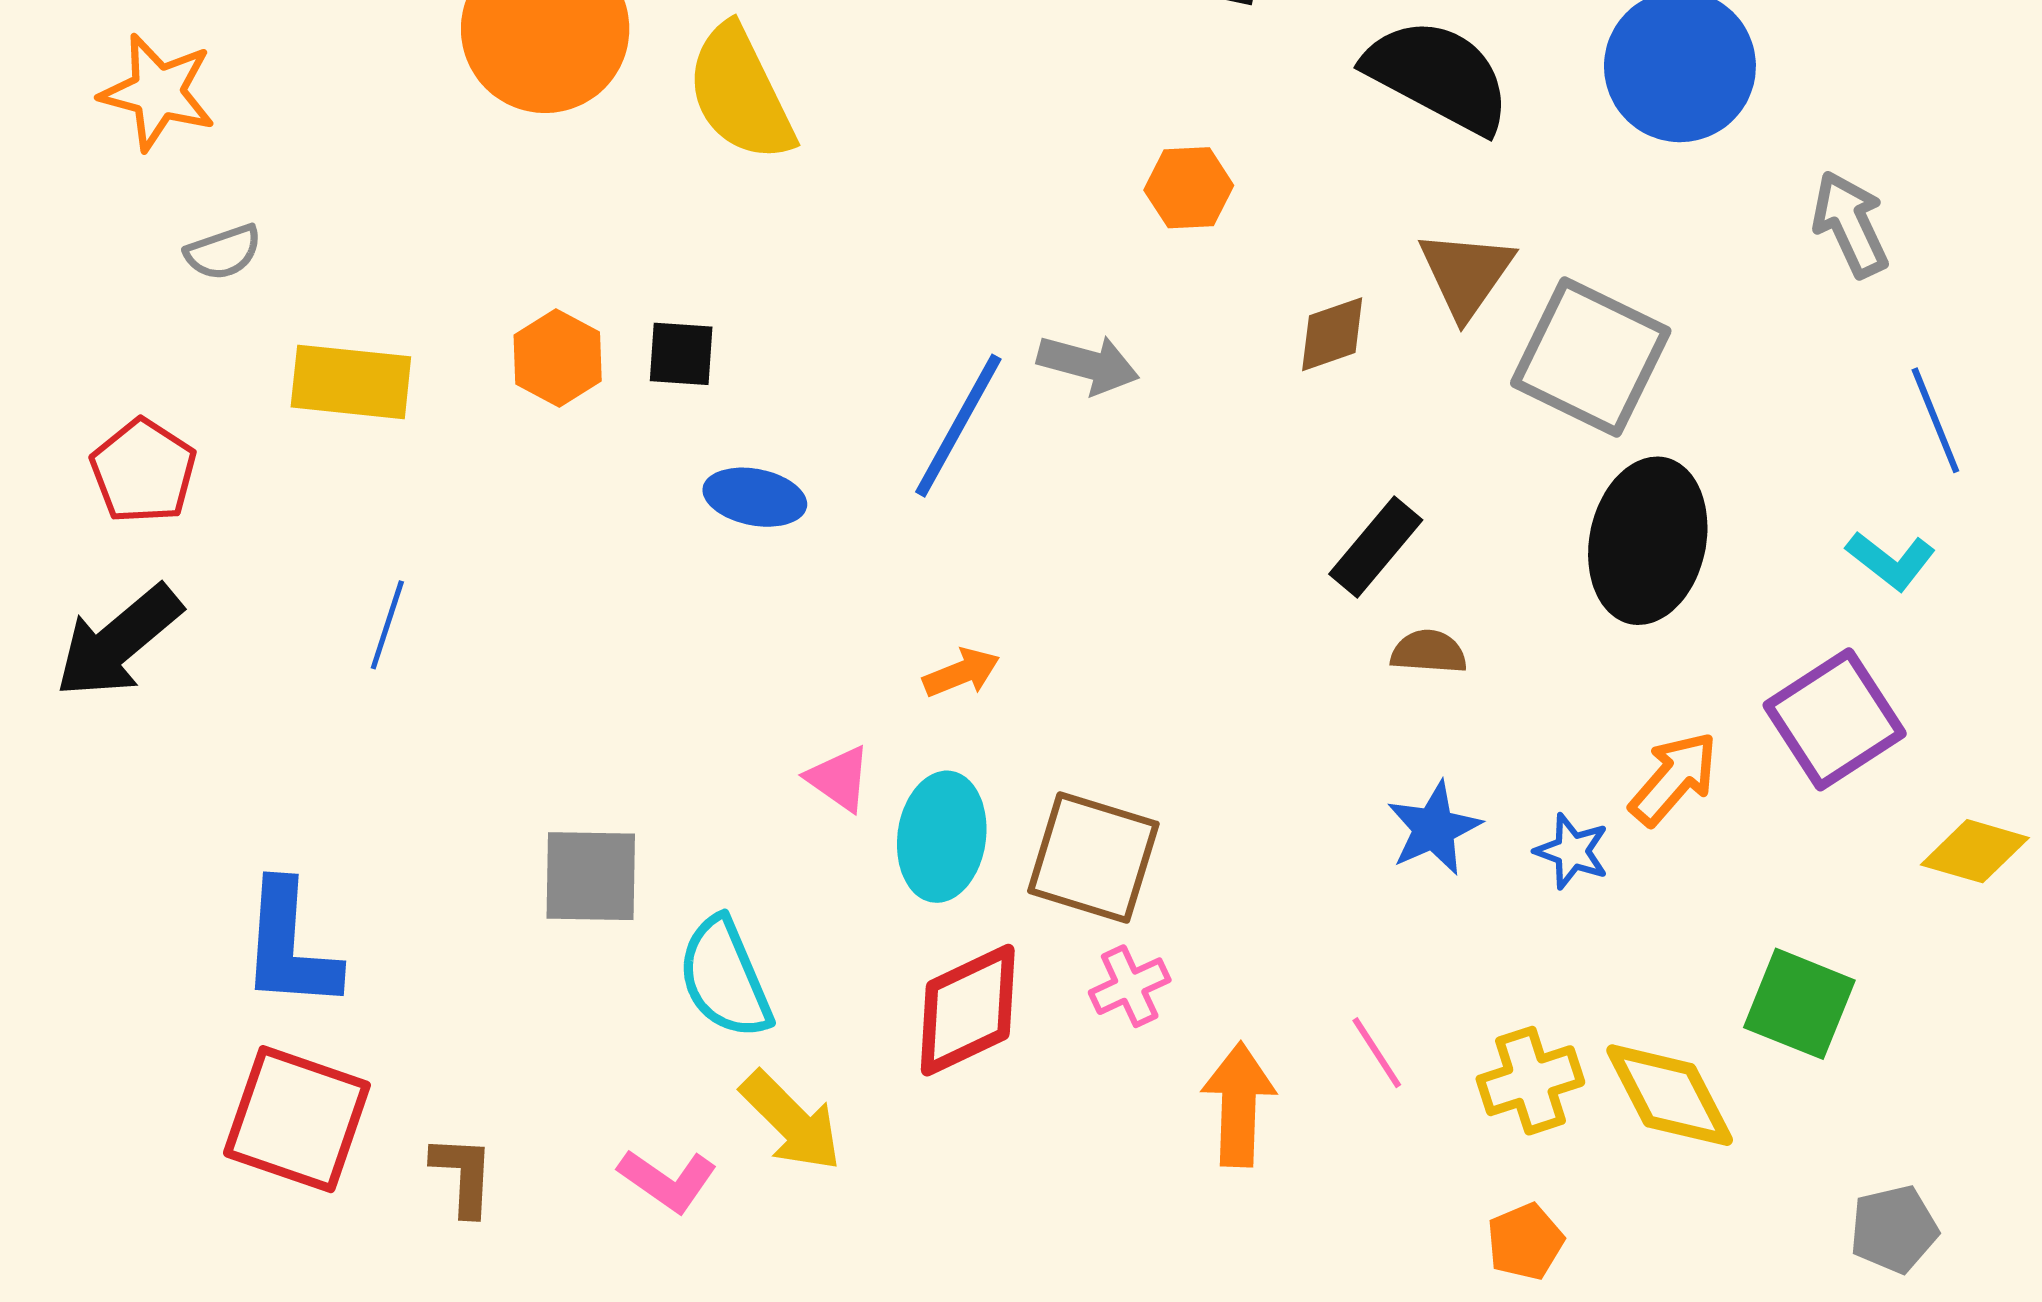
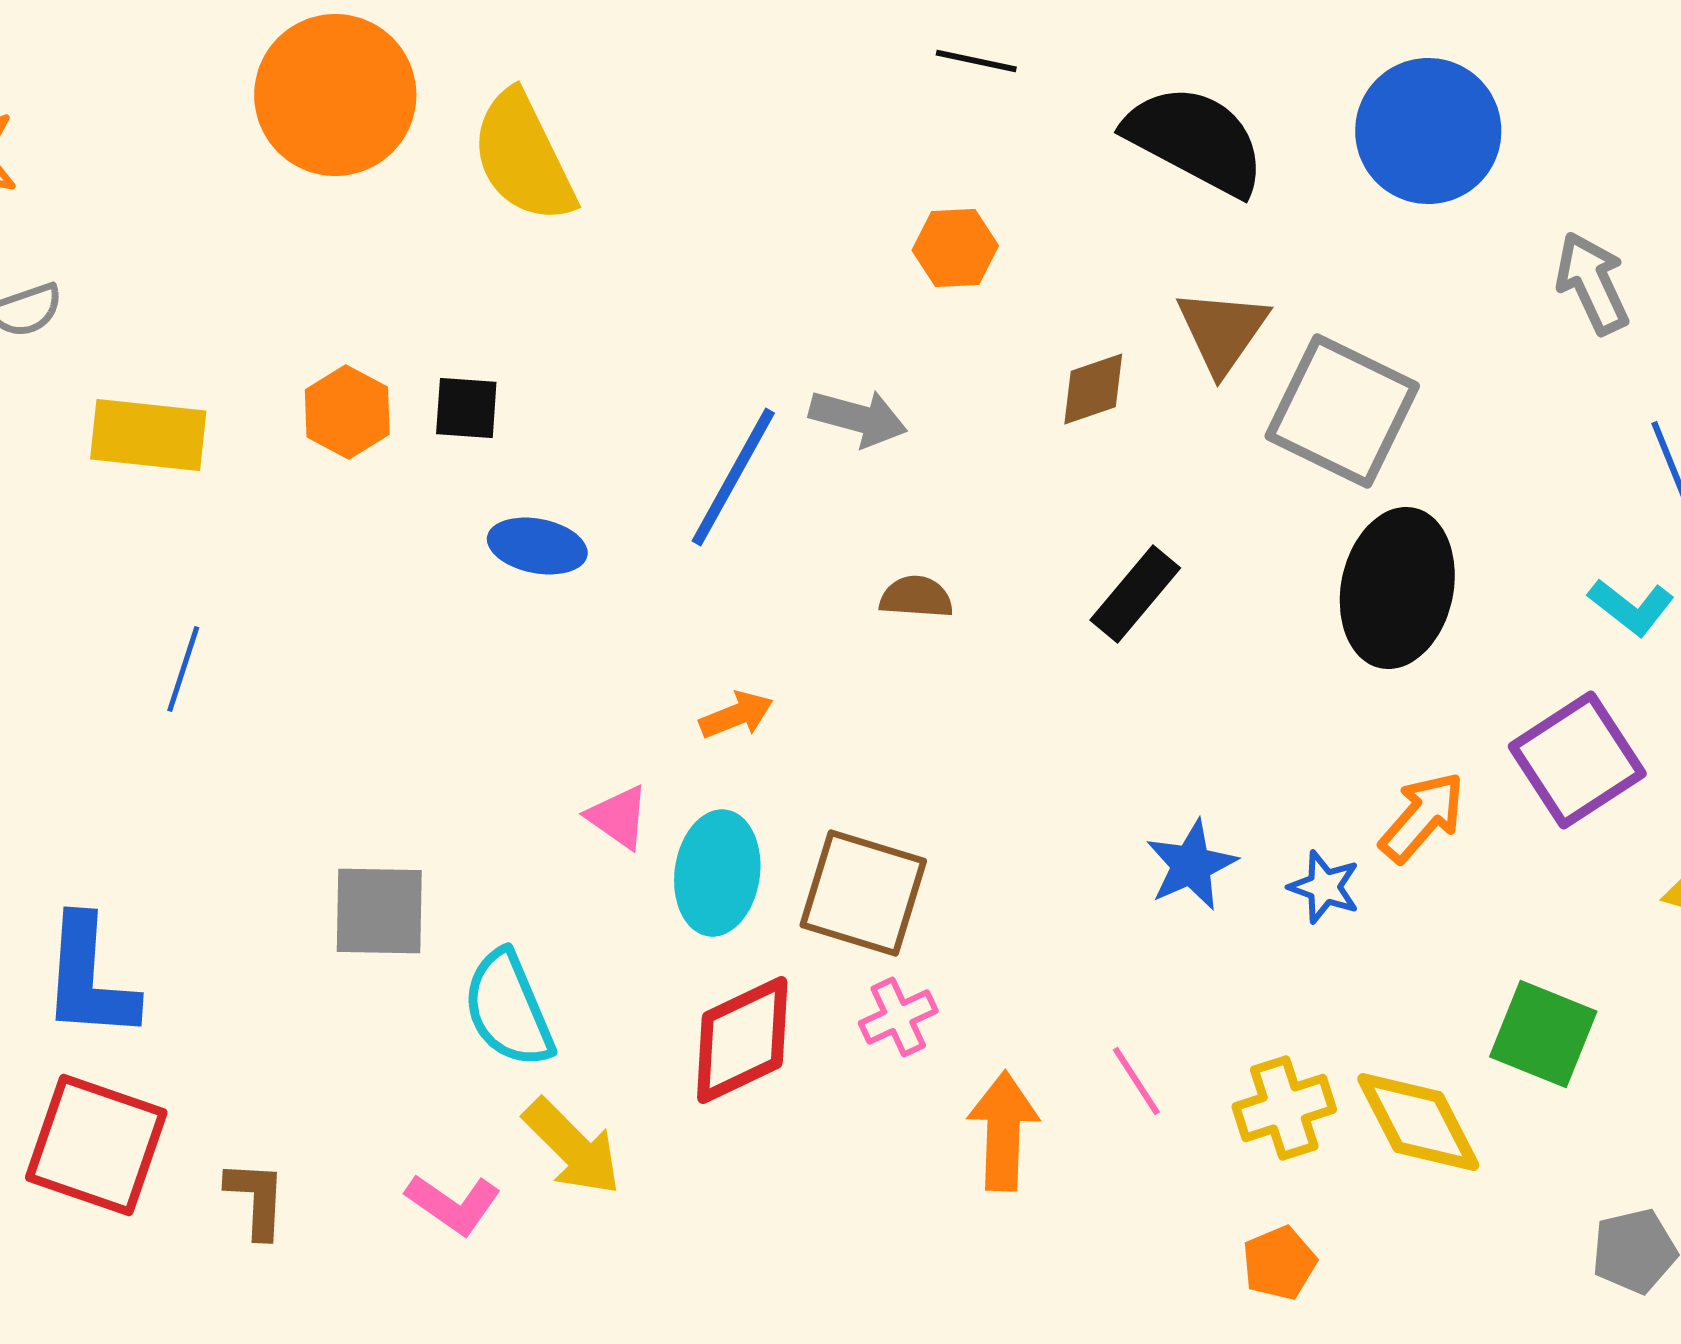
brown semicircle: (1429, 652) -> (916, 597), moved

